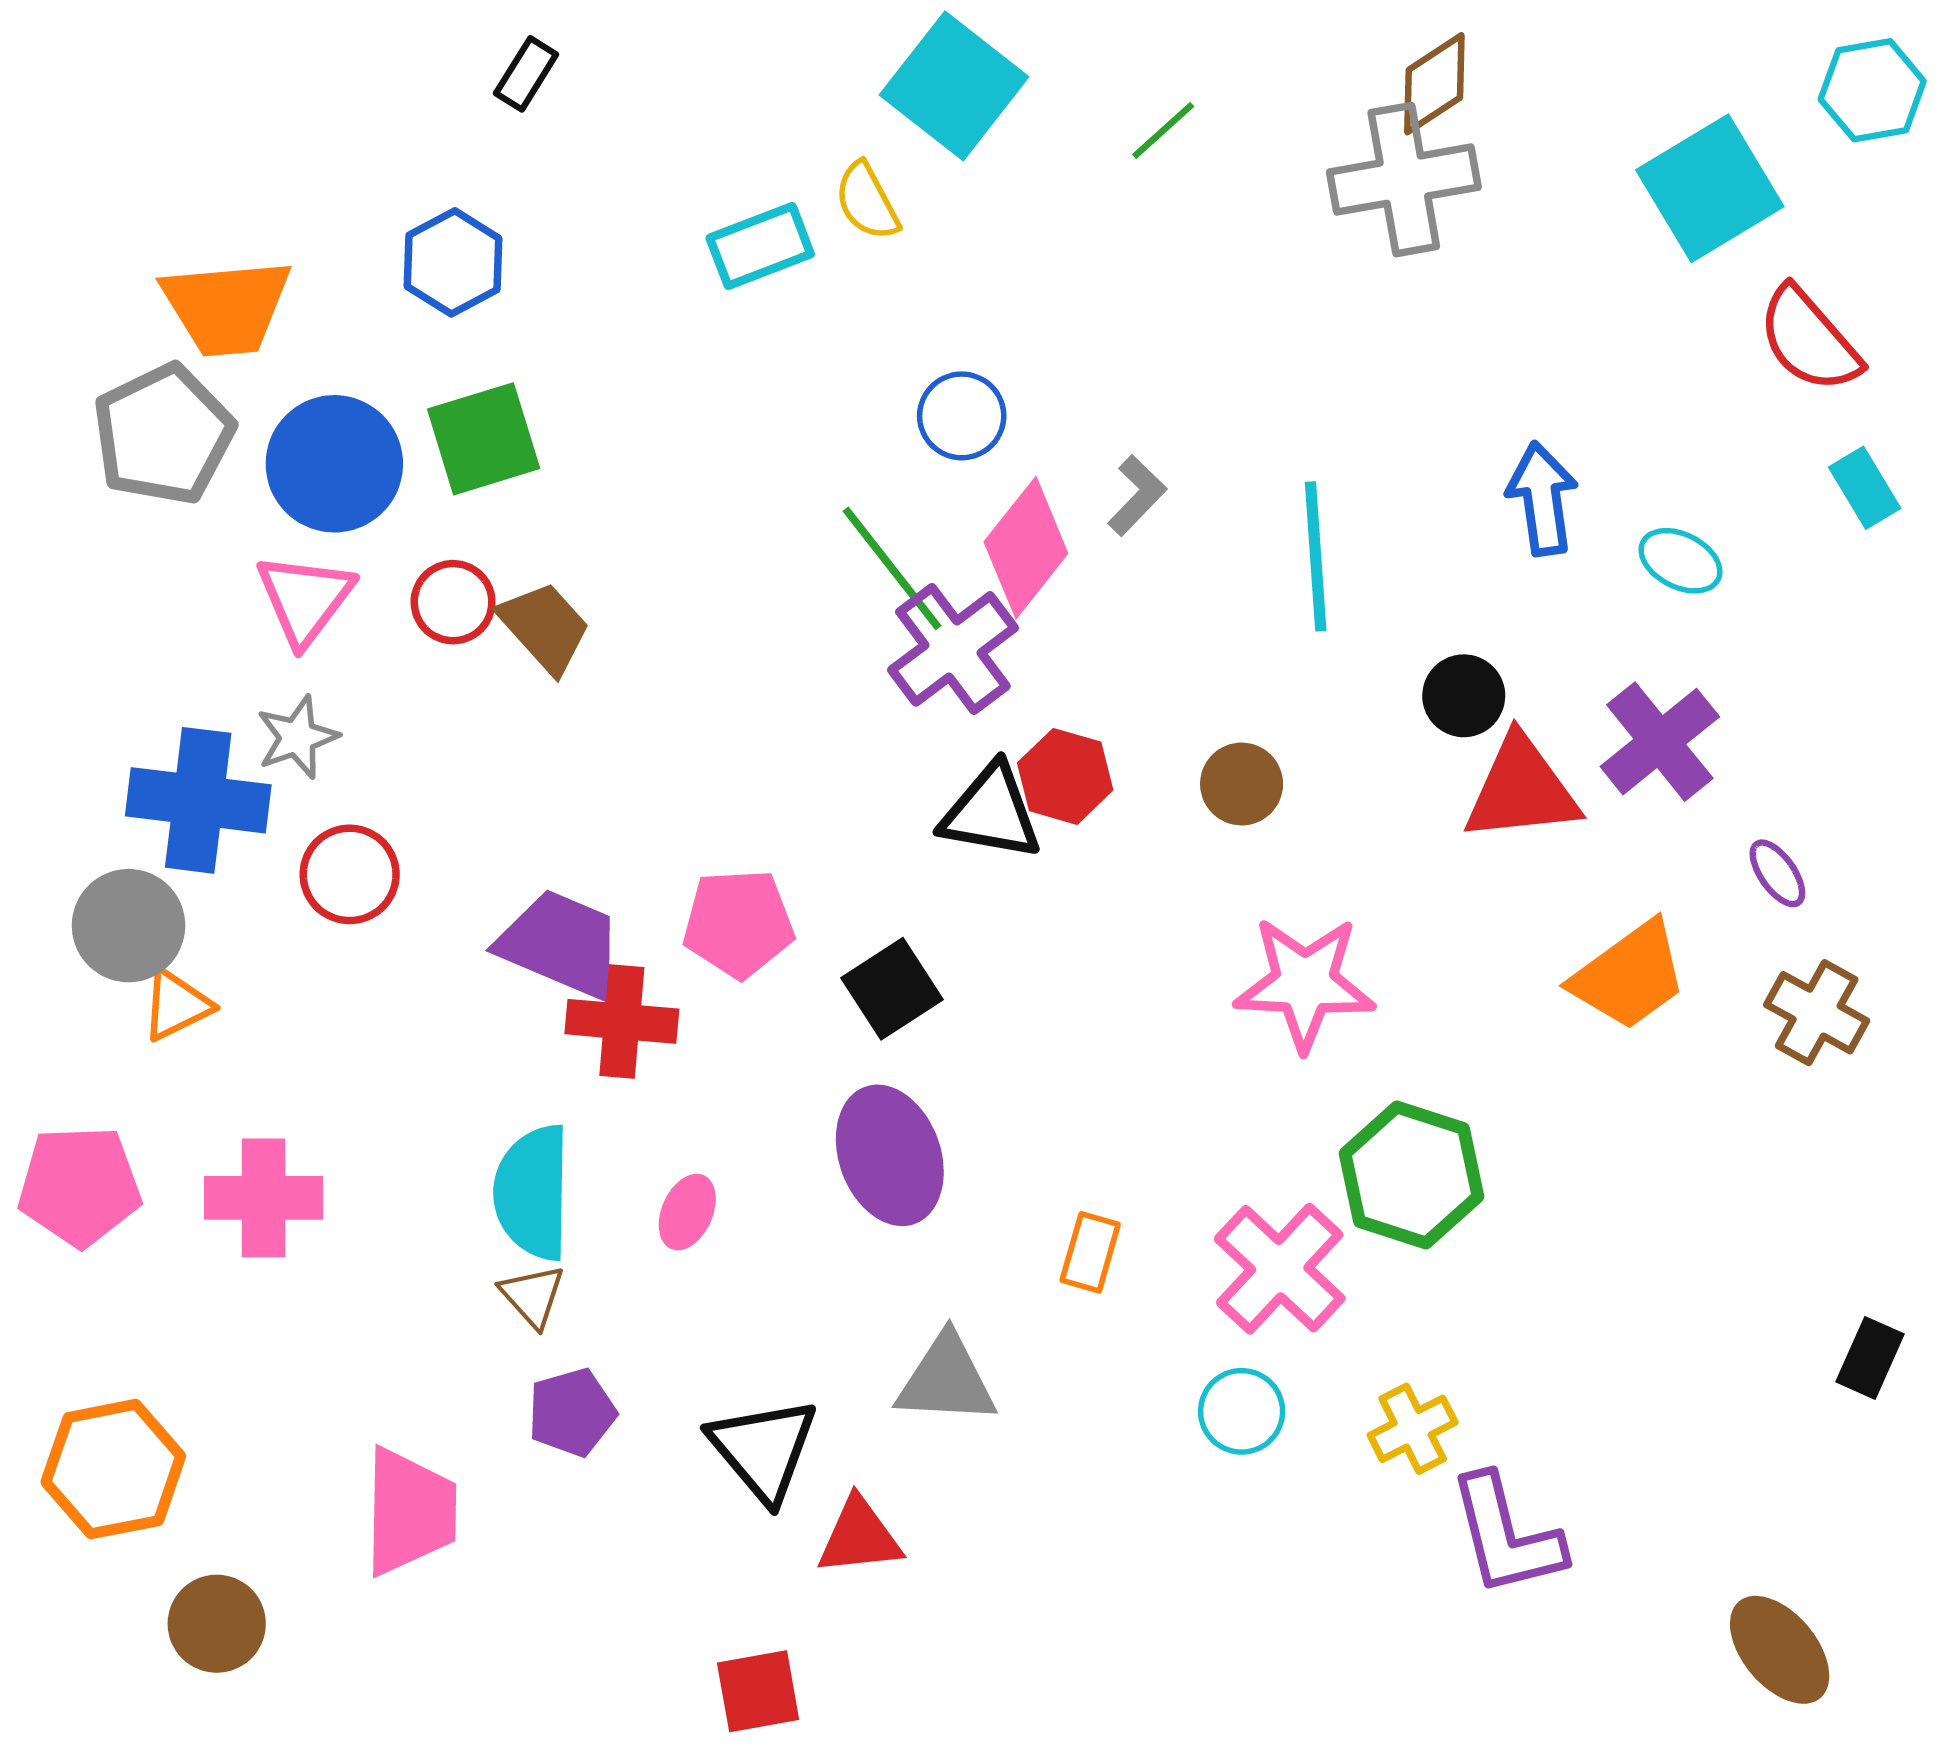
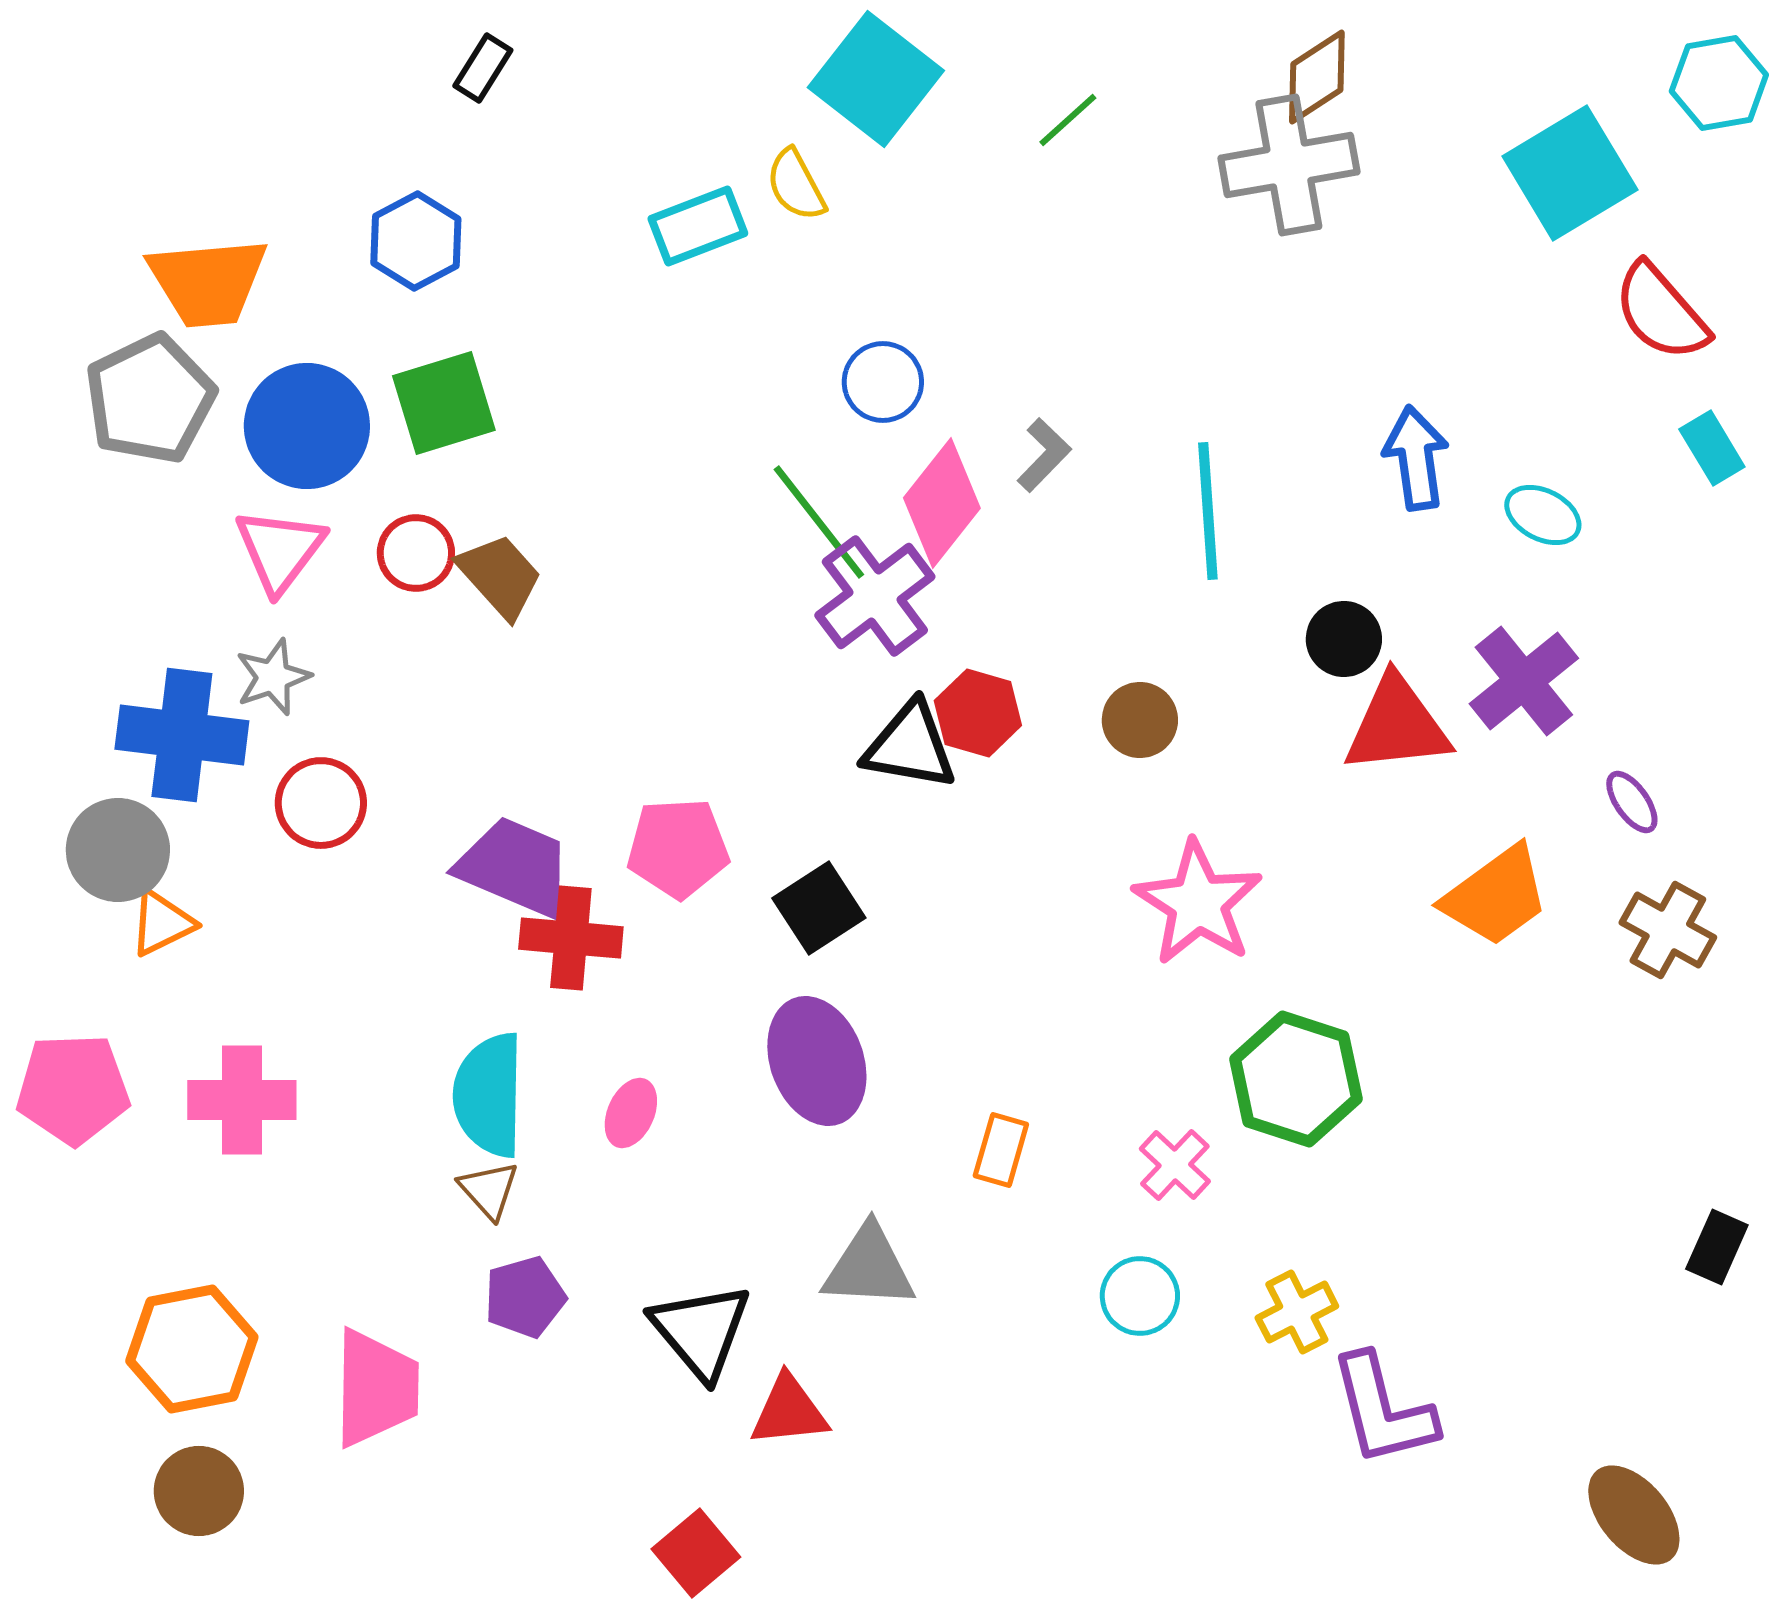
pink star: (1305, 983) -> (1198, 903), turned 30
pink cross: (1280, 1269) -> (1175, 1165), size x0.6
orange hexagon: (113, 1469) -> (192, 1349), moved
red square: (758, 1691) -> (696, 1553), turned -30

